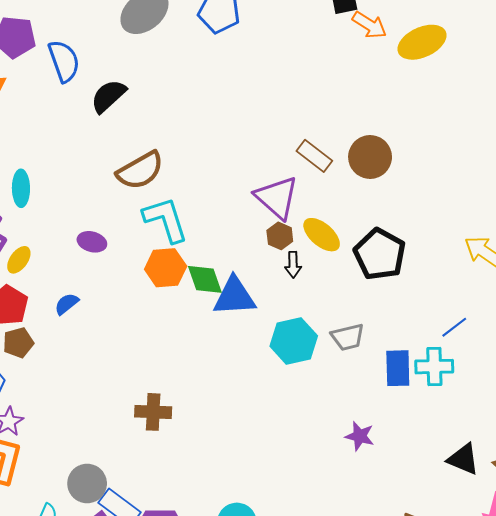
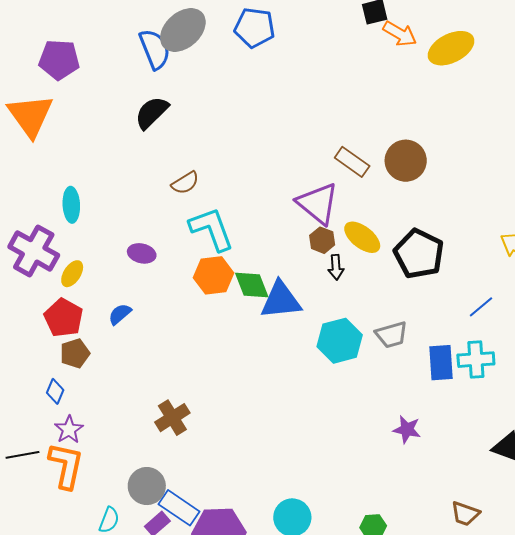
blue semicircle: (64, 61) -> (155, 49), moved
brown semicircle: (140, 170) -> (185, 183), size x0.6
blue line: (454, 327) -> (481, 307), moved
brown cross: (153, 412) -> (172, 418), moved, turned -32

